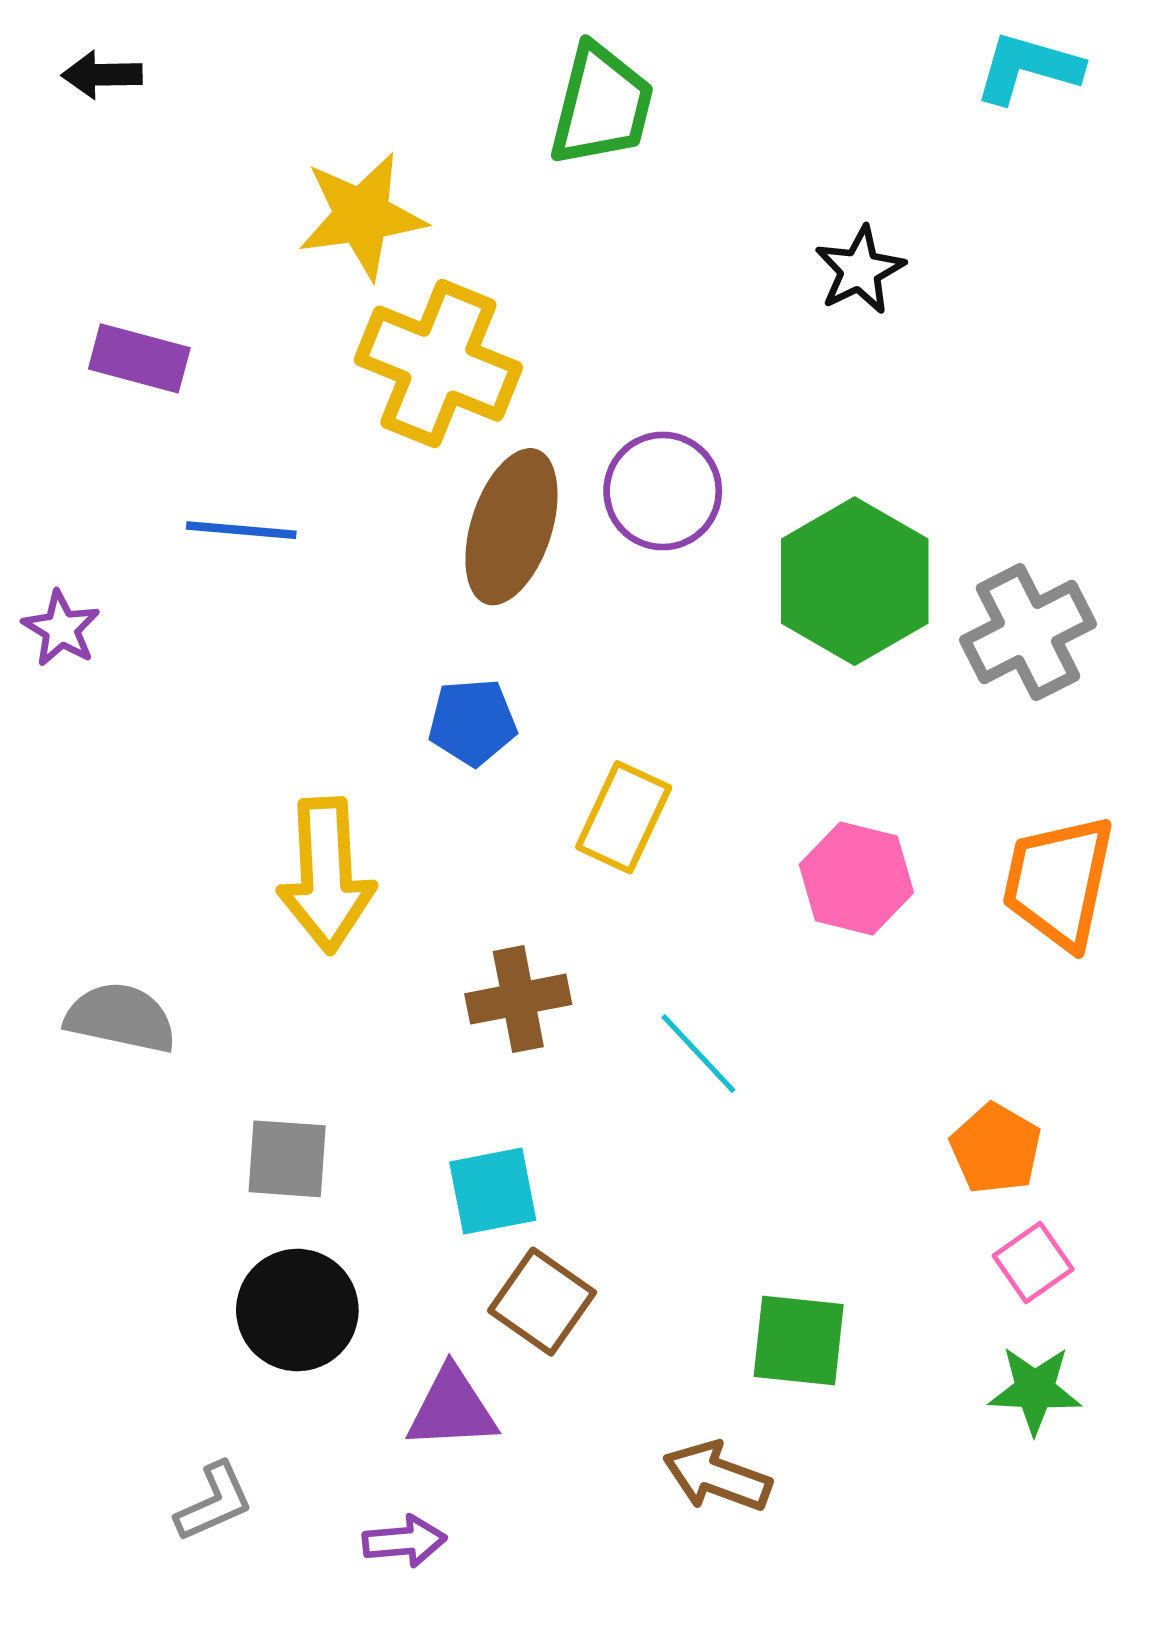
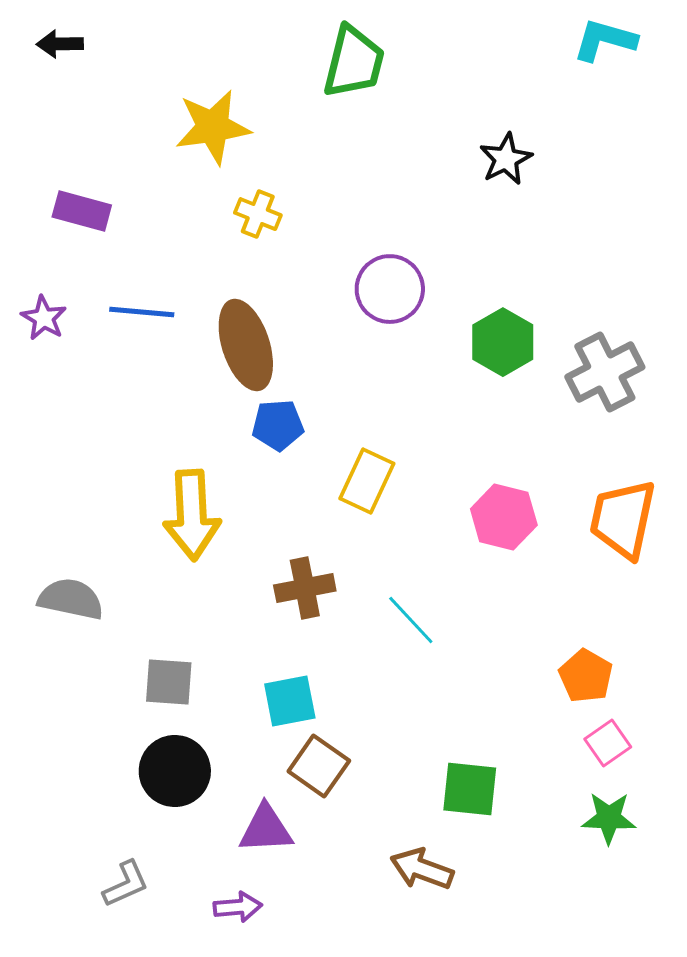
yellow cross: (438, 364) -> (258, 214), size x0.5
brown ellipse: (511, 527) -> (246, 345), moved, turned -36
green hexagon: (855, 581) -> (503, 342), size x0.7
purple star: (61, 629) -> (44, 318), moved

